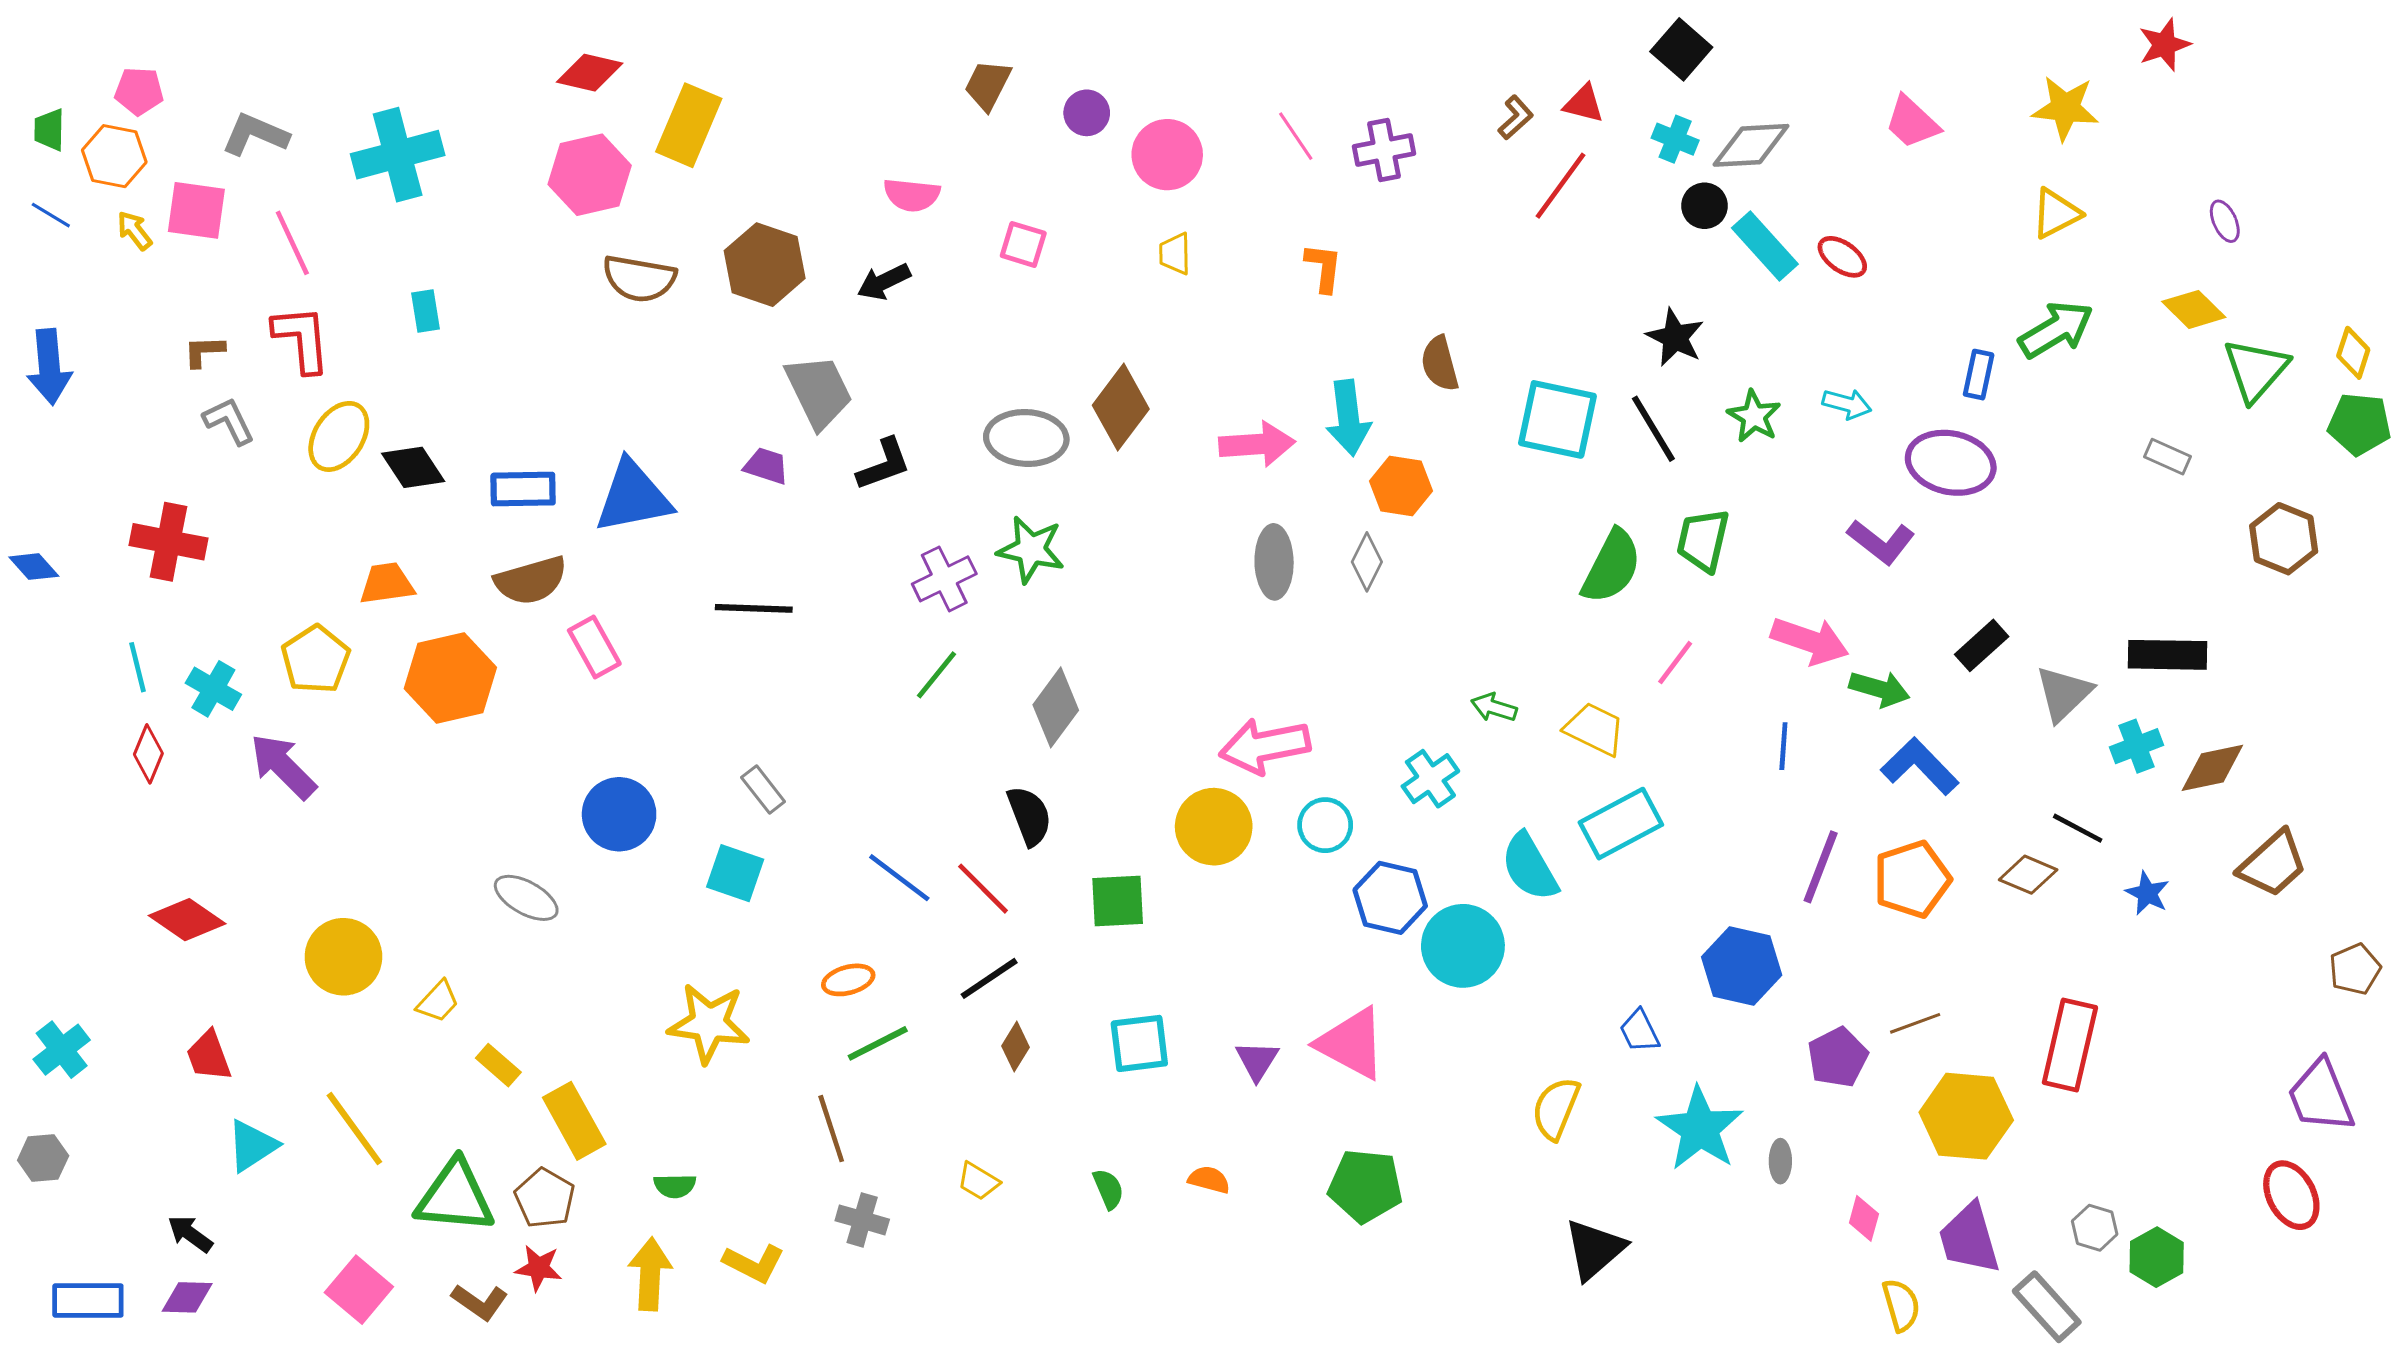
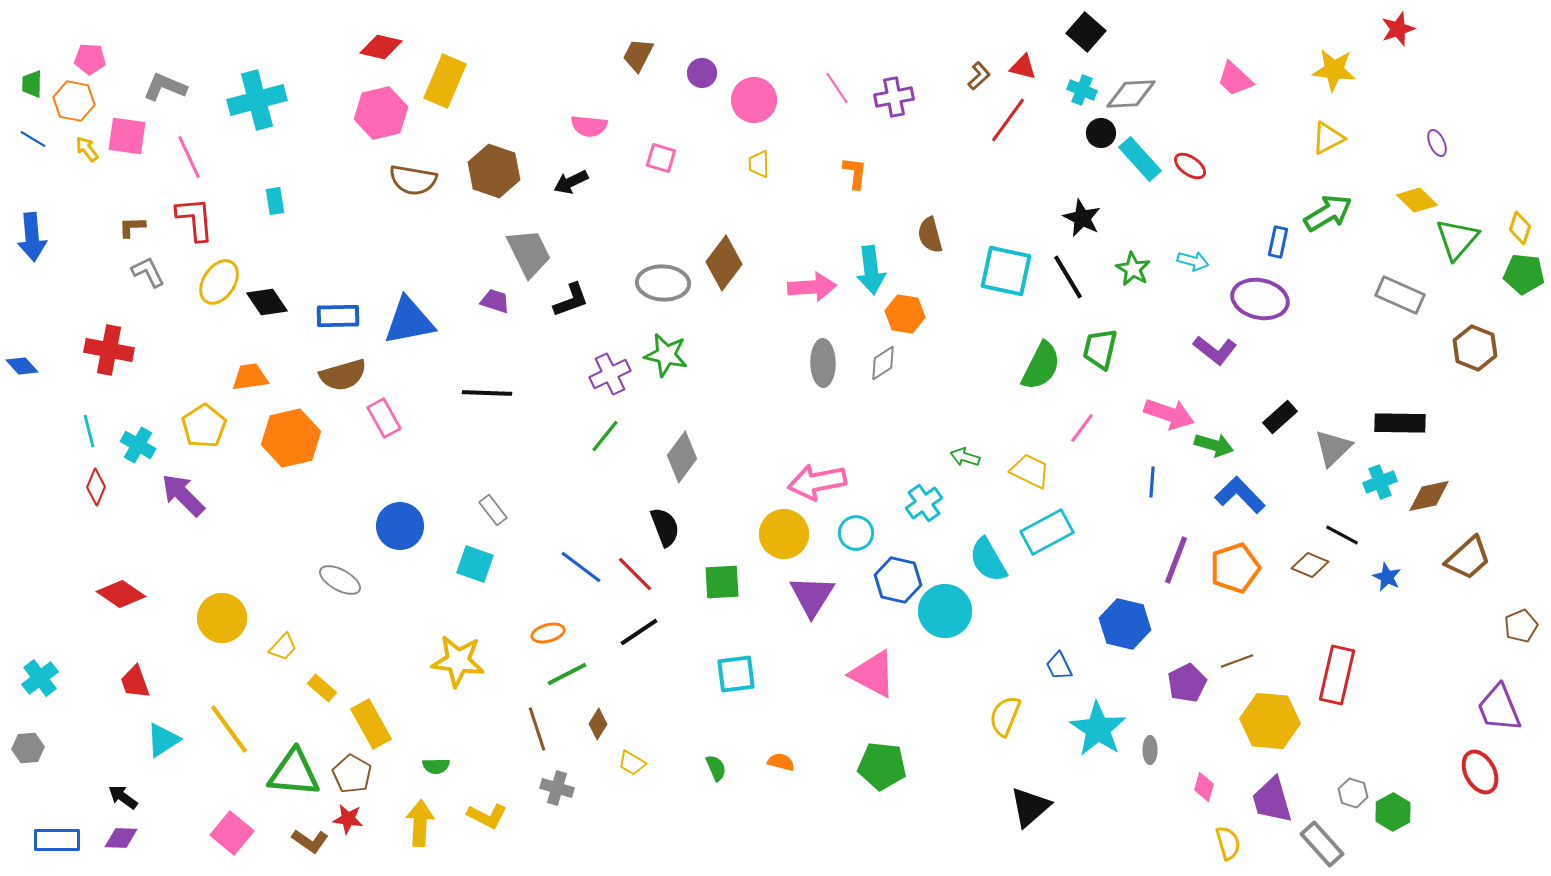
gray rectangle: (2167, 457) -> (1400, 295), size x1.6
gray diamond: (1367, 562) -> (883, 363), turned 30
brown diamond: (1015, 1047) -> (598, 724), moved
purple triangle: (1257, 1060) -> (812, 596), moved, size x1.6

